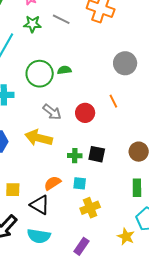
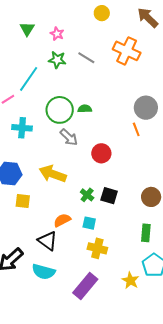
orange line: (113, 101) -> (136, 129), moved
gray arrow: (52, 112) -> (69, 137), moved
green cross: (75, 156) -> (87, 195), turned 32
yellow square: (13, 190) -> (23, 201), moved
yellow cross: (90, 208) -> (97, 248), turned 30
purple rectangle: (81, 246) -> (85, 286), size x1.5

